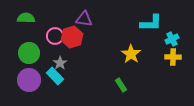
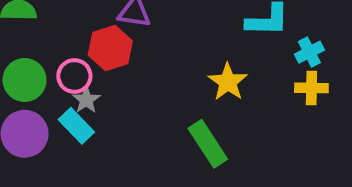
pink circle: (55, 36) -> (74, 76), moved
green rectangle: (121, 85) -> (208, 144), size x1.6

